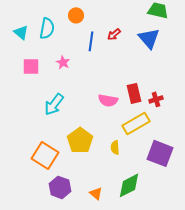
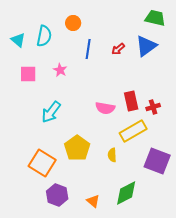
red arrow: (114, 34) -> (118, 49), moved
blue triangle: (149, 38) -> (146, 46), turned 35

